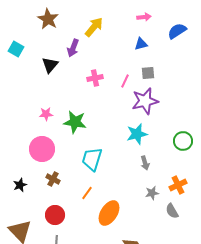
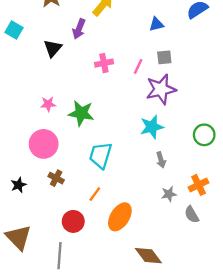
red circle: (55, 215) -> (73, 221), moved

